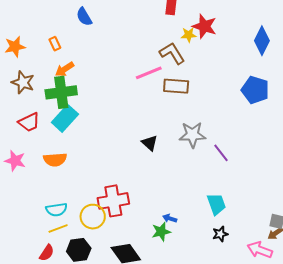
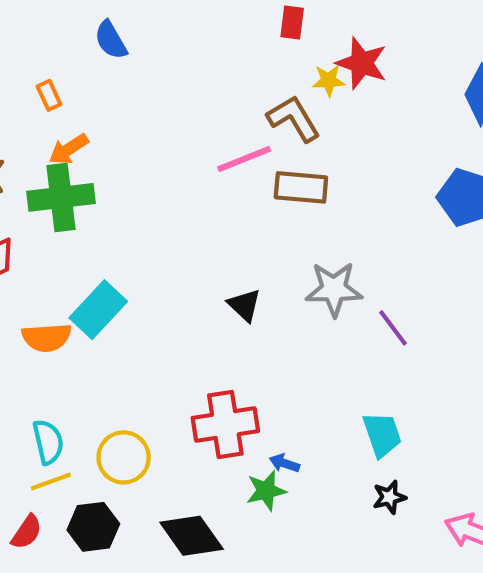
cyan rectangle: (65, 118) -> (98, 310), moved
red cross: (113, 201) -> (225, 424), moved
cyan semicircle: (57, 210) -> (48, 442), turned -95

